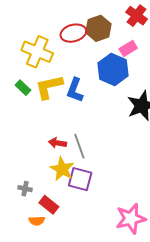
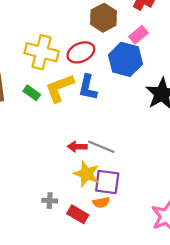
red ellipse: (73, 33) -> (81, 52), moved
gray line: (79, 146) -> (101, 147), turned -40
orange semicircle: (37, 221) -> (101, 202), moved

